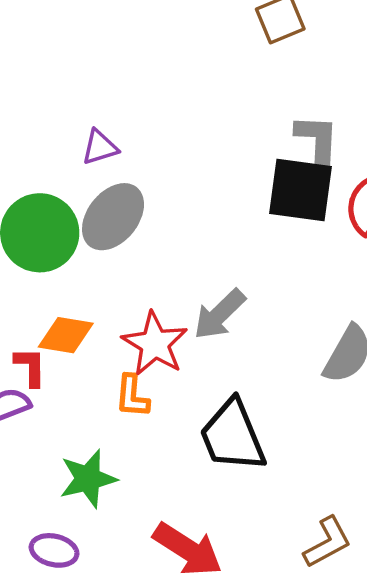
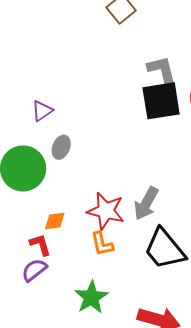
gray ellipse: (113, 217) -> (61, 147), size x0.6
gray arrow: (219, 314) -> (146, 203), moved
orange diamond: (66, 335) -> (55, 221), size x0.7

